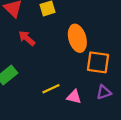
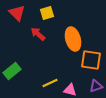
red arrow: (27, 38) -> (38, 34), moved

